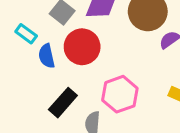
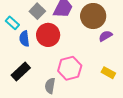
black rectangle: (63, 103) -> (21, 71), moved

